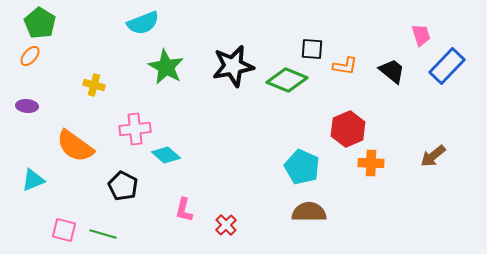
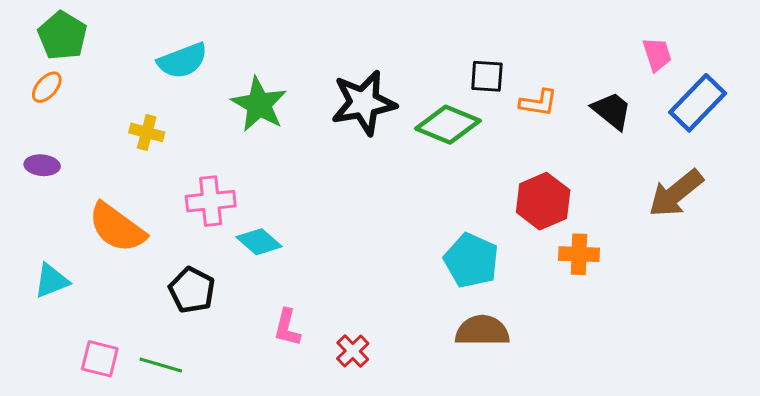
cyan semicircle: (143, 23) -> (183, 61), moved
brown arrow: (433, 156) -> (676, 193), moved, size x1.4

